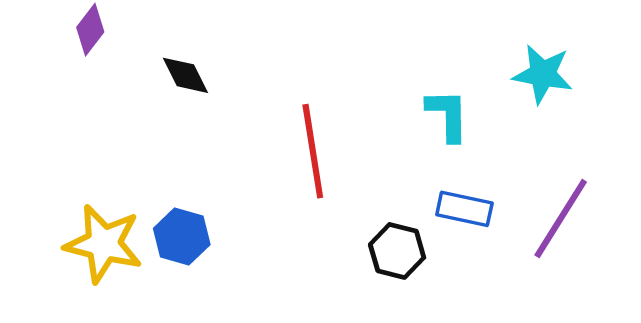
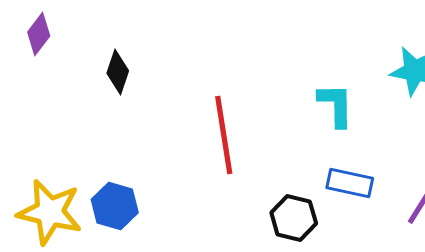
black diamond: (185, 75) -> (118, 72), turned 45

